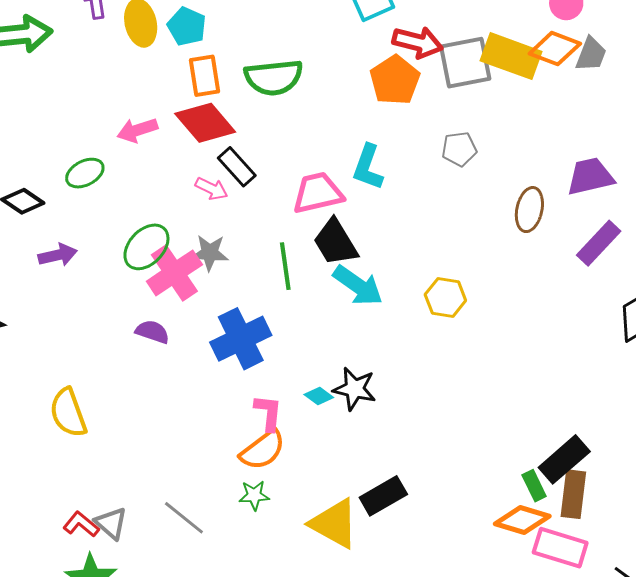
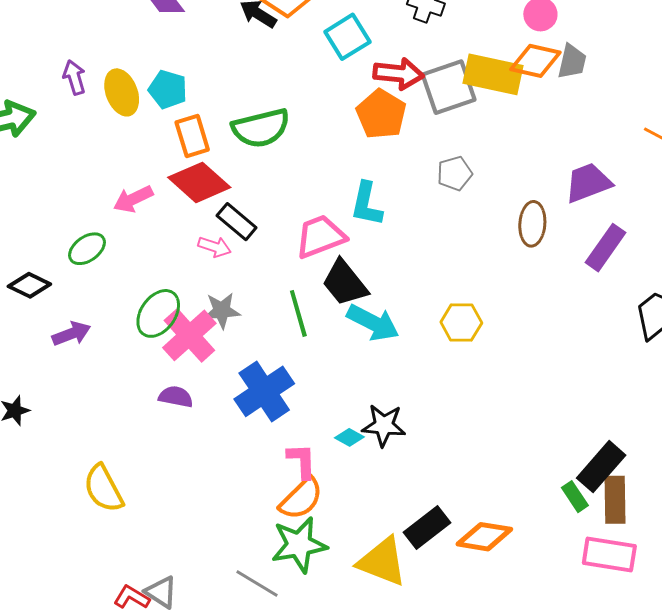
green star: (254, 495) -> (299, 545), size x1.8
gray line: (184, 518) -> (257, 583), moved
orange diamond: (522, 520) -> (484, 537), moved

